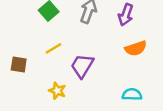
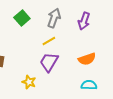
yellow line: (54, 48) -> (49, 41), moved
orange semicircle: (136, 48) -> (87, 59), moved

